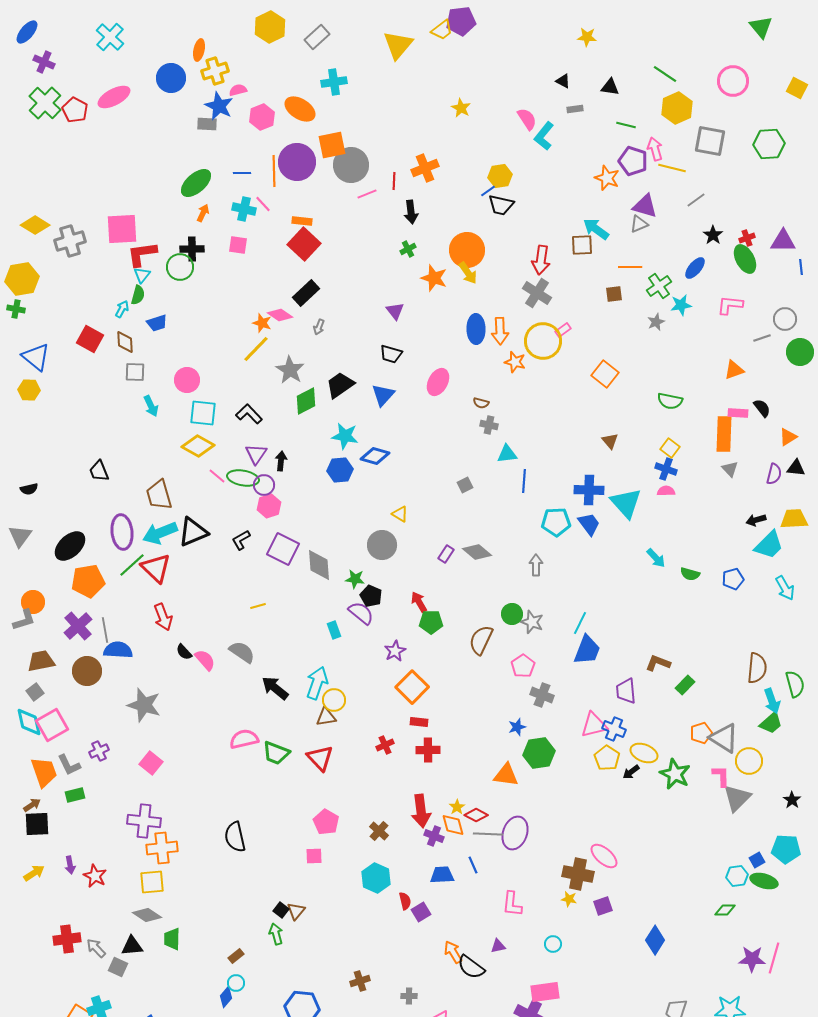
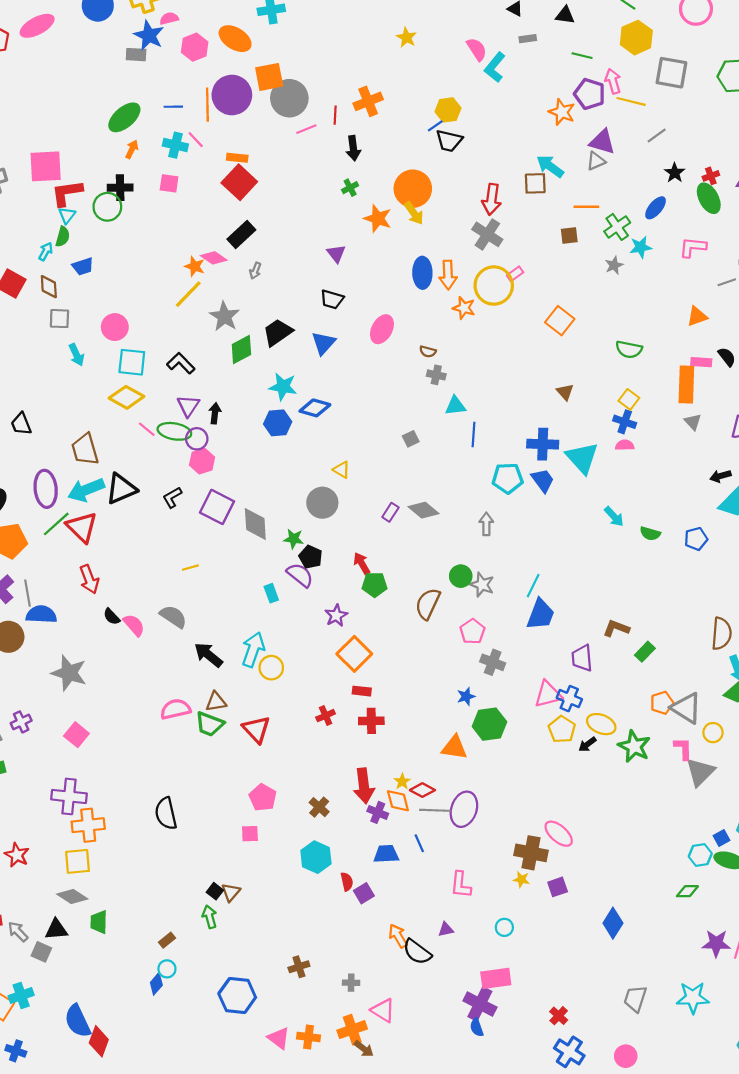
brown triangle: (326, 717) -> (216, 702), moved
yellow circle: (749, 761) -> (713, 733), size x0.7

